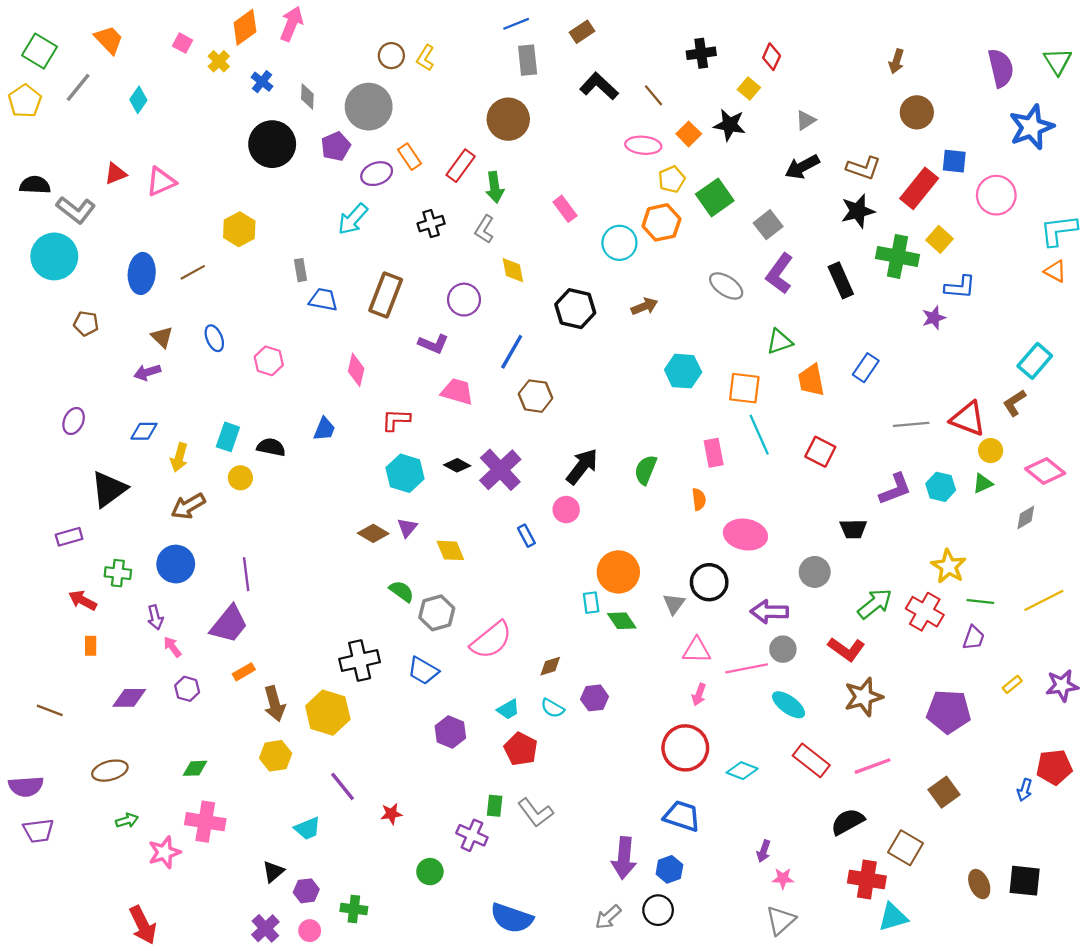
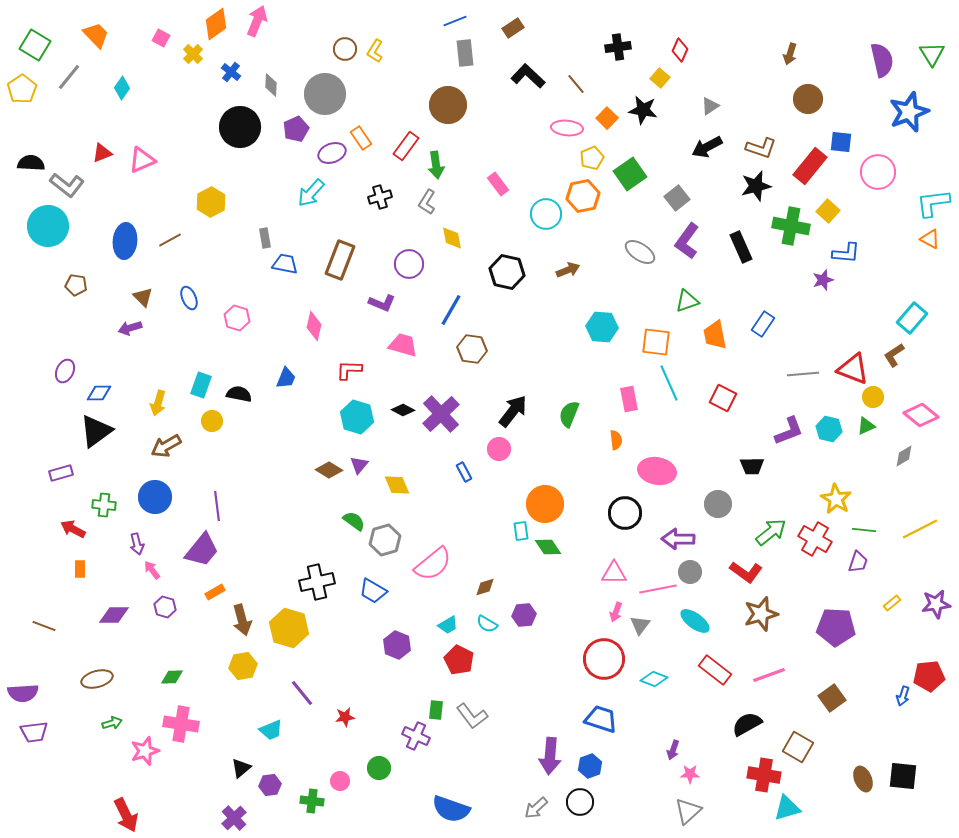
blue diamond: (144, 431) -> (99, 393), moved
gray triangle: (674, 604) -> (640, 625), moved
pink circle: (310, 931) -> (340, 781), moved

